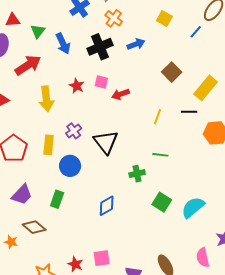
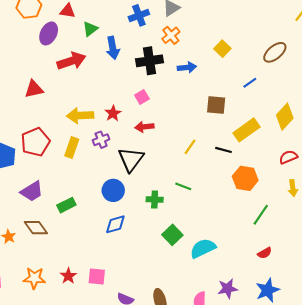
blue line: (196, 32) -> (250, 83), moved
brown square: (172, 72) -> (216, 105), turned 36
pink square: (101, 82) -> (142, 97), turned 32
red star: (77, 86) -> (113, 113), moved
red arrow: (121, 94) -> (144, 127), moved
yellow arrow: (46, 99) -> (80, 116), moved, turned 80
blue circle: (70, 166) -> (113, 190), moved
green rectangle: (57, 199) -> (66, 205), turned 30

